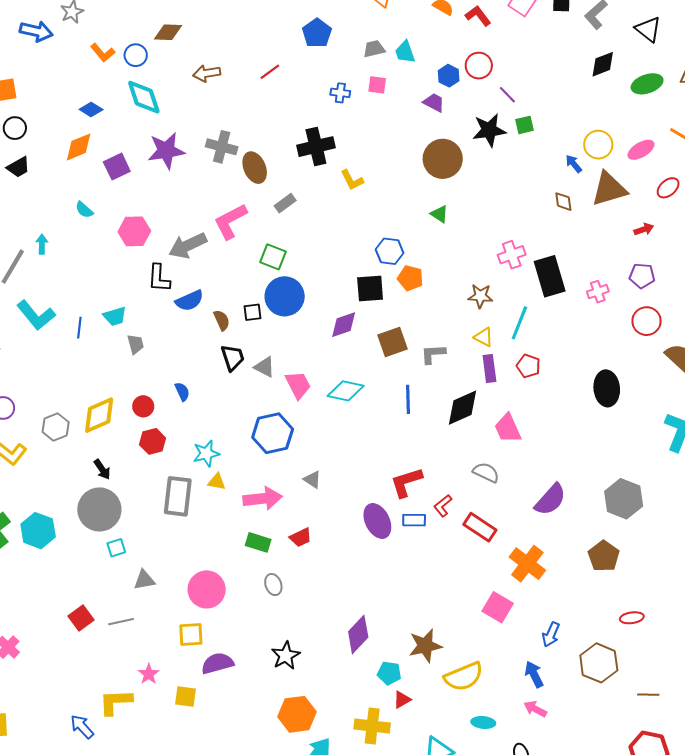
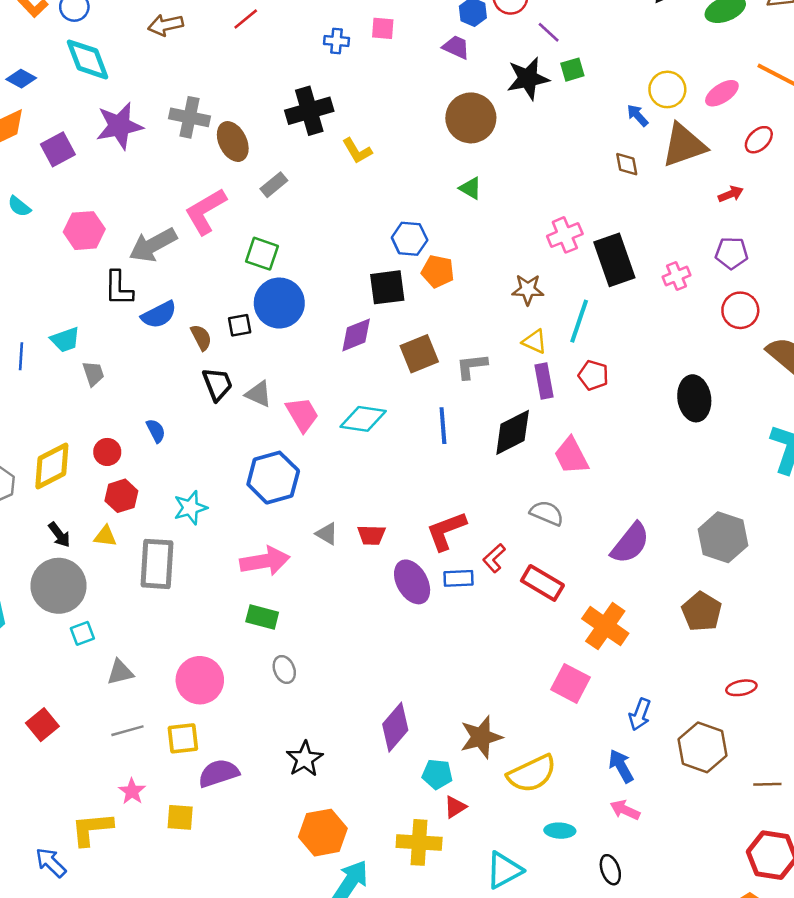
yellow triangle: (217, 482) -> (105, 536), moved
red trapezoid: (301, 537) -> (371, 535), moved, turned 30
gray line: (121, 622) -> (127, 731), moved

